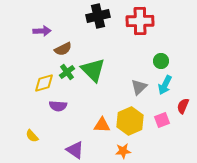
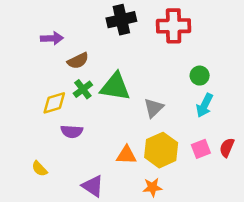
green triangle: (93, 70) -> (115, 87), turned -36
gray triangle: (139, 87) -> (154, 108), moved
red semicircle: (183, 106) -> (227, 148), moved

